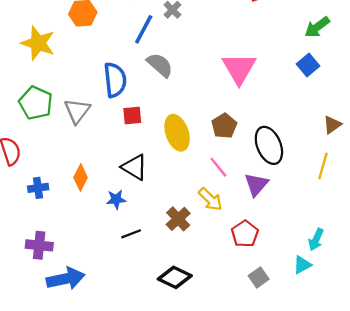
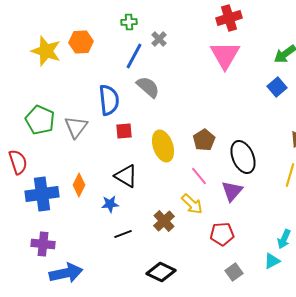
yellow star: (38, 43) -> (46, 51), moved
pink triangle: (239, 68) -> (225, 55), moved
blue cross: (38, 188) -> (42, 194), size x1.8
red pentagon: (245, 234) -> (222, 234), turned 30

